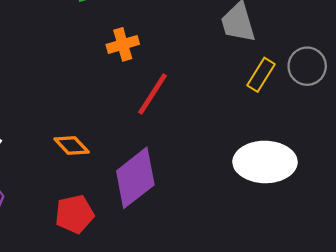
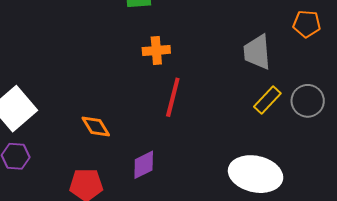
red line: (152, 94) -> (173, 97), turned -30
purple diamond: (135, 178) -> (144, 165), size x0.6

